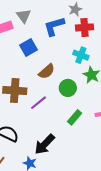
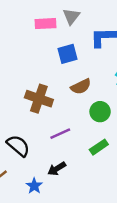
purple line: (38, 103) -> (60, 134), moved
black arrow: (45, 144) -> (57, 169), size x0.7

